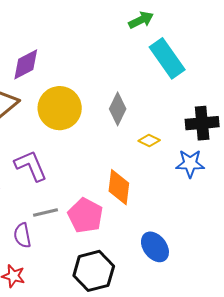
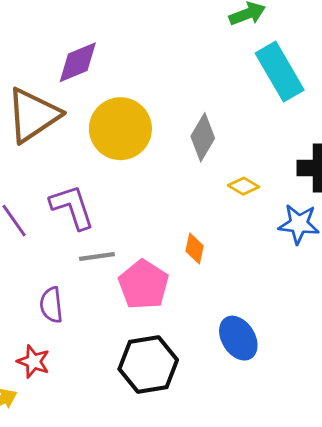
orange diamond: (119, 187) -> (195, 248), size x0.6
gray line: (46, 213) -> (97, 257), moved

